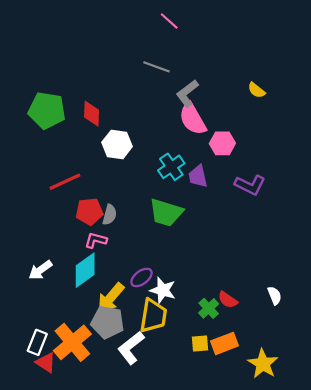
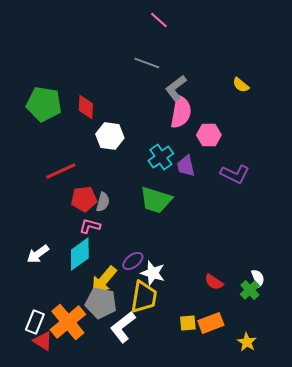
pink semicircle: (193, 119) -> (181, 112), turned -140
green cross: (209, 308) -> (250, 290), moved
yellow star: (263, 364) -> (247, 342), size x0.7

